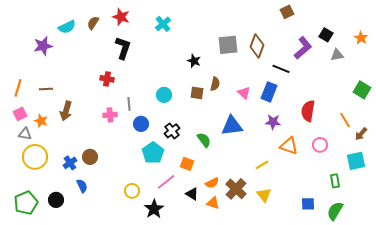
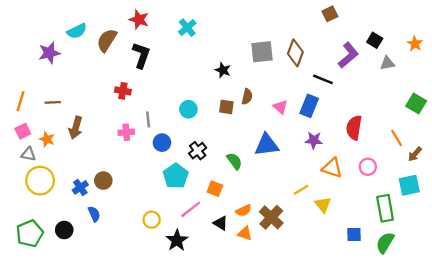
brown semicircle: (93, 23) -> (107, 40), moved, size x1.5
green rectangle: (335, 181) -> (385, 208), size x1.6
yellow triangle: (264, 195) -> (323, 205), moved

